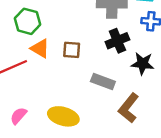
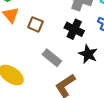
black cross: (117, 41) -> (74, 29), turned 30

